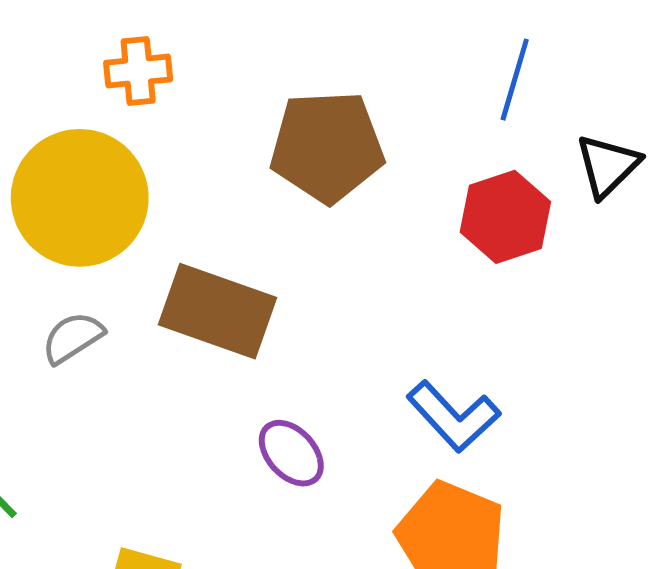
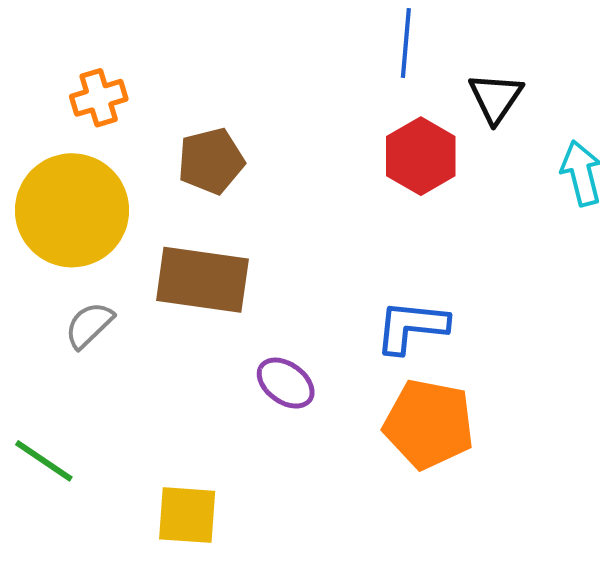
brown pentagon: (327, 147) -> (211, 161), moved, size x0.7
blue L-shape: (453, 416) -> (411, 327), turned 150

